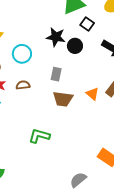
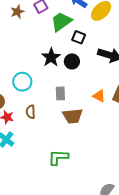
black star: (56, 37) -> (51, 57), turned -30
brown semicircle: (23, 85) -> (31, 112), turned -72
orange triangle: (92, 94) -> (99, 96), moved

